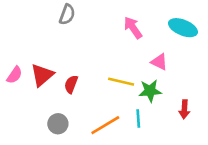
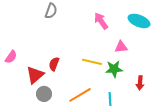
pink triangle: (159, 62) -> (121, 47), turned -32
red triangle: (42, 75) -> (35, 75), moved
cyan line: (138, 118) -> (110, 99), moved

